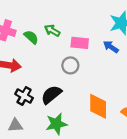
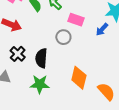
blue arrow: (111, 47) -> (102, 29), turned -96
black semicircle: (51, 95) -> (41, 58), turned -60

